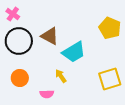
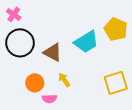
brown triangle: (50, 36) -> (53, 52), moved
cyan trapezoid: (74, 52) -> (86, 42), moved
orange circle: (20, 78) -> (35, 83), moved

